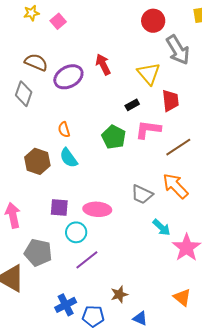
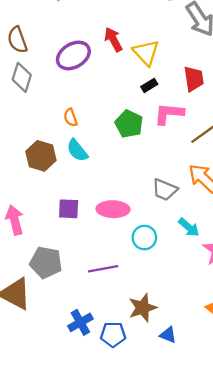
brown semicircle: (36, 62) -> (17, 40), moved, turned -130
yellow triangle: (149, 74) -> (146, 53), moved
cyan circle: (76, 232) -> (144, 238), moved
purple line: (87, 260) -> (103, 269), turned 30
brown star: (119, 294) -> (143, 308), size x1.4

